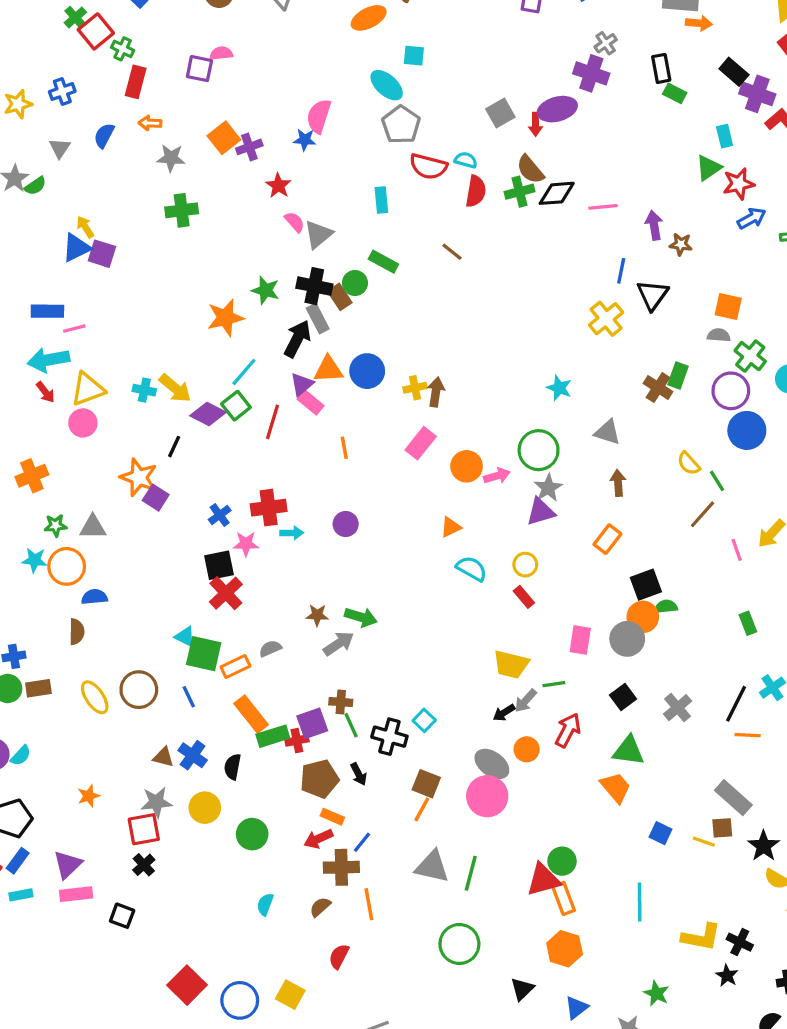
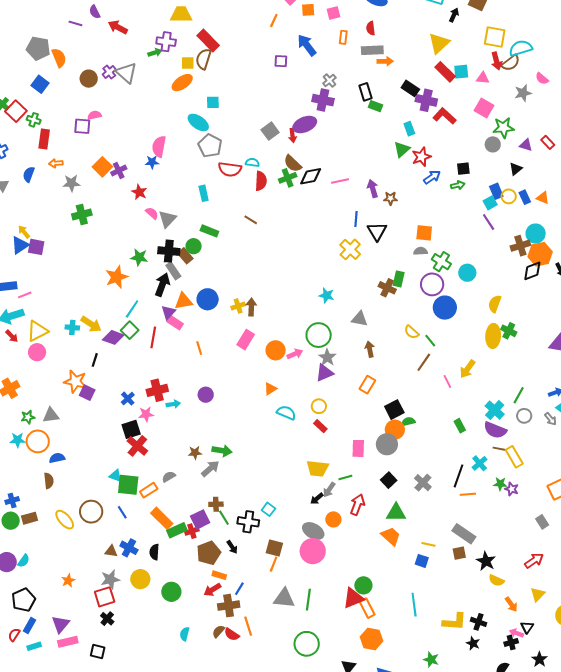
yellow line: (704, 842) -> (429, 544), moved
red semicircle: (339, 956) -> (232, 634), moved, turned -77

